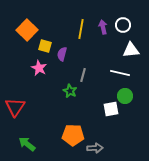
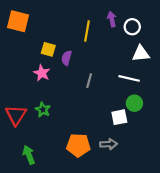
purple arrow: (103, 27) -> (112, 19), moved
orange square: (27, 30) -> (18, 21), moved, turned -30
green star: (70, 91) -> (43, 110), moved
green arrow: (27, 144) -> (29, 155), turned 30
gray arrow: (95, 148) -> (109, 144), moved

